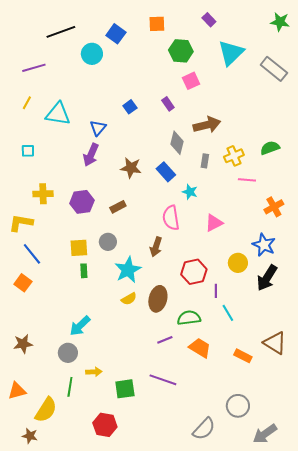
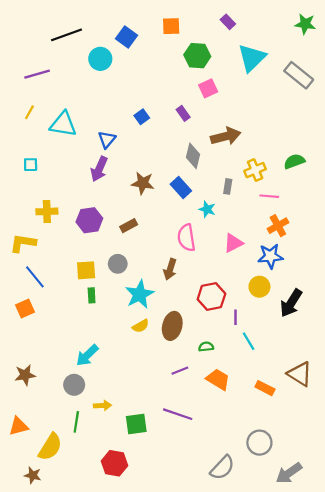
gray rectangle: (205, 161) -> (228, 186), moved
orange cross: (274, 207) -> (278, 226), moved
blue star: (264, 245) -> (270, 256), moved, turned -30
orange square: (23, 283) -> (25, 308), turned 30
green semicircle: (189, 318) -> (206, 347), size x0.6

